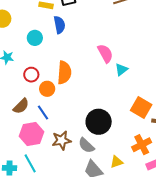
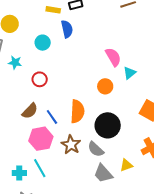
orange semicircle: (64, 73) -> (77, 111), moved
orange circle: (47, 89) -> (105, 86), moved
brown star: (62, 140) -> (71, 145), turned -30

